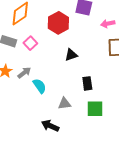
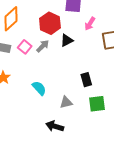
pink arrow: (108, 24) -> (90, 24), moved, turned -40
black triangle: (71, 55) -> (67, 40), moved
gray arrow: (24, 73) -> (43, 46), moved

